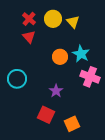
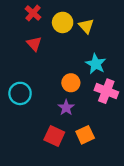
red cross: (29, 19) -> (33, 13), moved
orange circle: (60, 57) -> (71, 83), moved
orange square: (72, 124) -> (85, 135), moved

